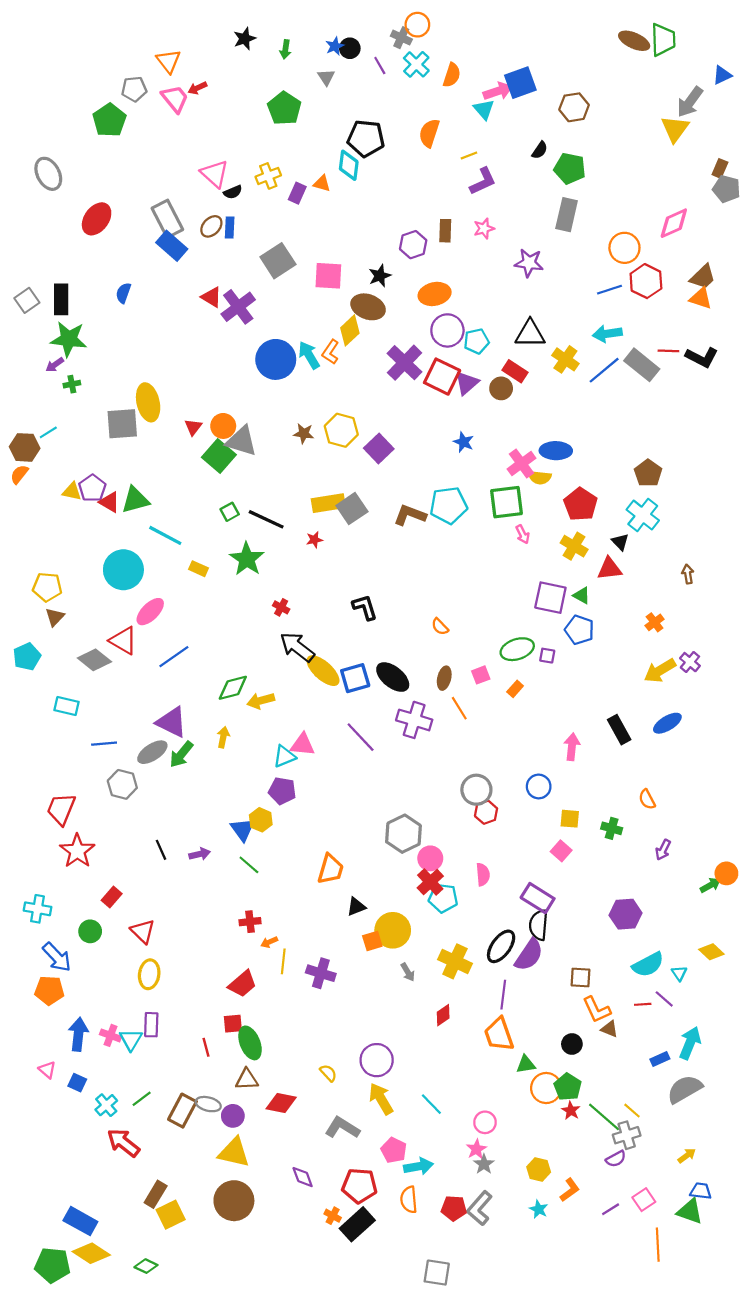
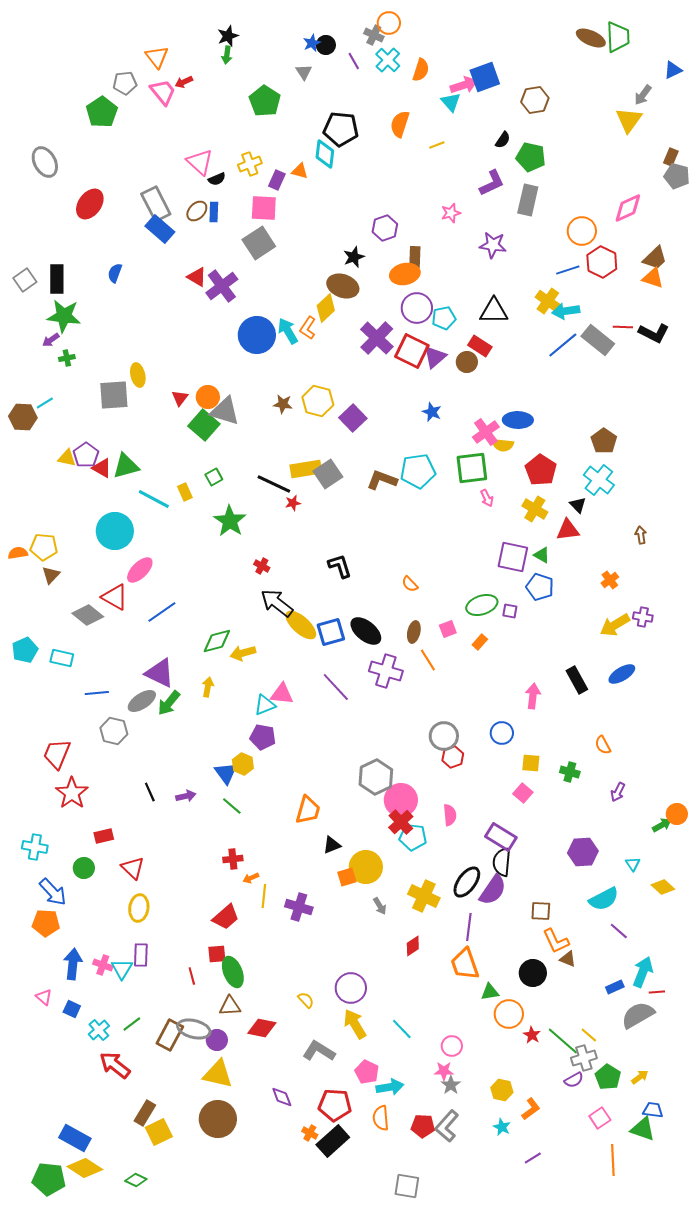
green arrow: (285, 49) -> (227, 55), moved
gray arrow: (690, 102) -> (643, 95), size x0.7
purple L-shape: (483, 181) -> (492, 183), moved
brown rectangle: (445, 231) -> (415, 257), moved
pink square: (328, 276) -> (264, 208), moved
yellow cross: (565, 359) -> (548, 301), moved
yellow ellipse: (148, 402) -> (138, 375), size x0.7
orange semicircle: (19, 474) -> (18, 553), moved, turned 42
black line: (266, 519) -> (274, 484), moved
yellow rectangle: (199, 569) -> (185, 492), moved, turned 42
cyan pentagon: (27, 657) -> (25, 650), moved
purple cross: (690, 662) -> (643, 617), turned -30
pink circle: (430, 858) -> (401, 800), size x1.4
red rectangle: (112, 897) -> (104, 836), turned 36
cyan triangle: (679, 973) -> (633, 864), moved
red line: (643, 1004) -> (657, 992), moved
black circle: (572, 1044) -> (533, 973), size x1.4
green pentagon: (568, 1087) -> (608, 1077), moved
gray ellipse: (208, 1104) -> (194, 1029), size x1.4
pink star: (476, 1149) -> (444, 1071), turned 30
purple line: (611, 1209) -> (533, 1158), moved

